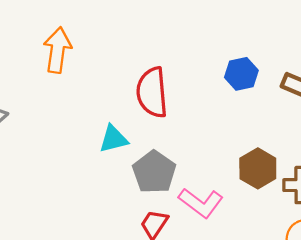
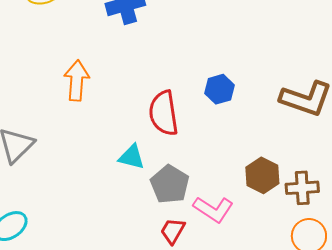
blue hexagon: (241, 74) -> (220, 89), moved
cyan triangle: (113, 139) -> (132, 157), turned 32

